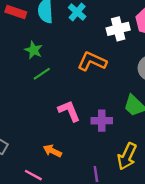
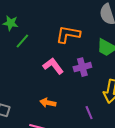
orange L-shape: (92, 61) -> (68, 34), moved

